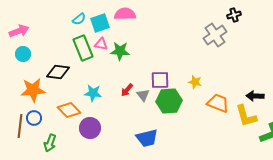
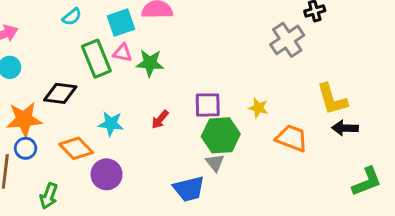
cyan semicircle: (79, 19) -> (72, 17), moved
gray triangle: (143, 95) -> (215, 163), moved
yellow L-shape: (246, 116) -> (332, 99), moved
blue circle: (34, 118) -> (26, 148), moved

